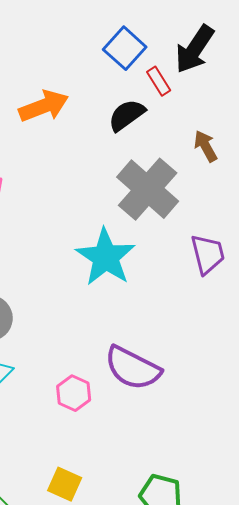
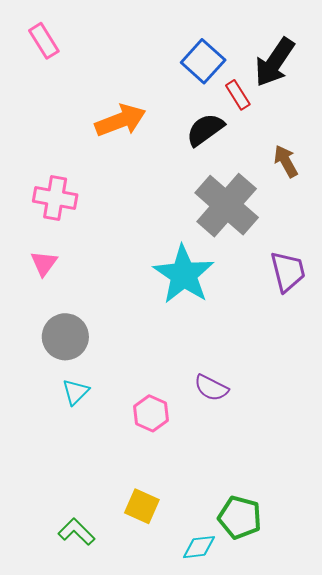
purple semicircle: (133, 368) -> (211, 388), size x0.6

